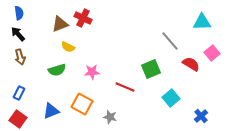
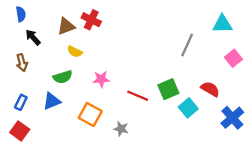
black arrow: (18, 34) -> (33, 37), moved
gray line: (170, 41) -> (187, 45), turned 65
red semicircle: (191, 64) -> (210, 89), moved
green square: (151, 69) -> (168, 89), moved
blue triangle: (51, 111) -> (52, 101), moved
blue cross: (201, 116) -> (232, 118), moved, size x1.5

